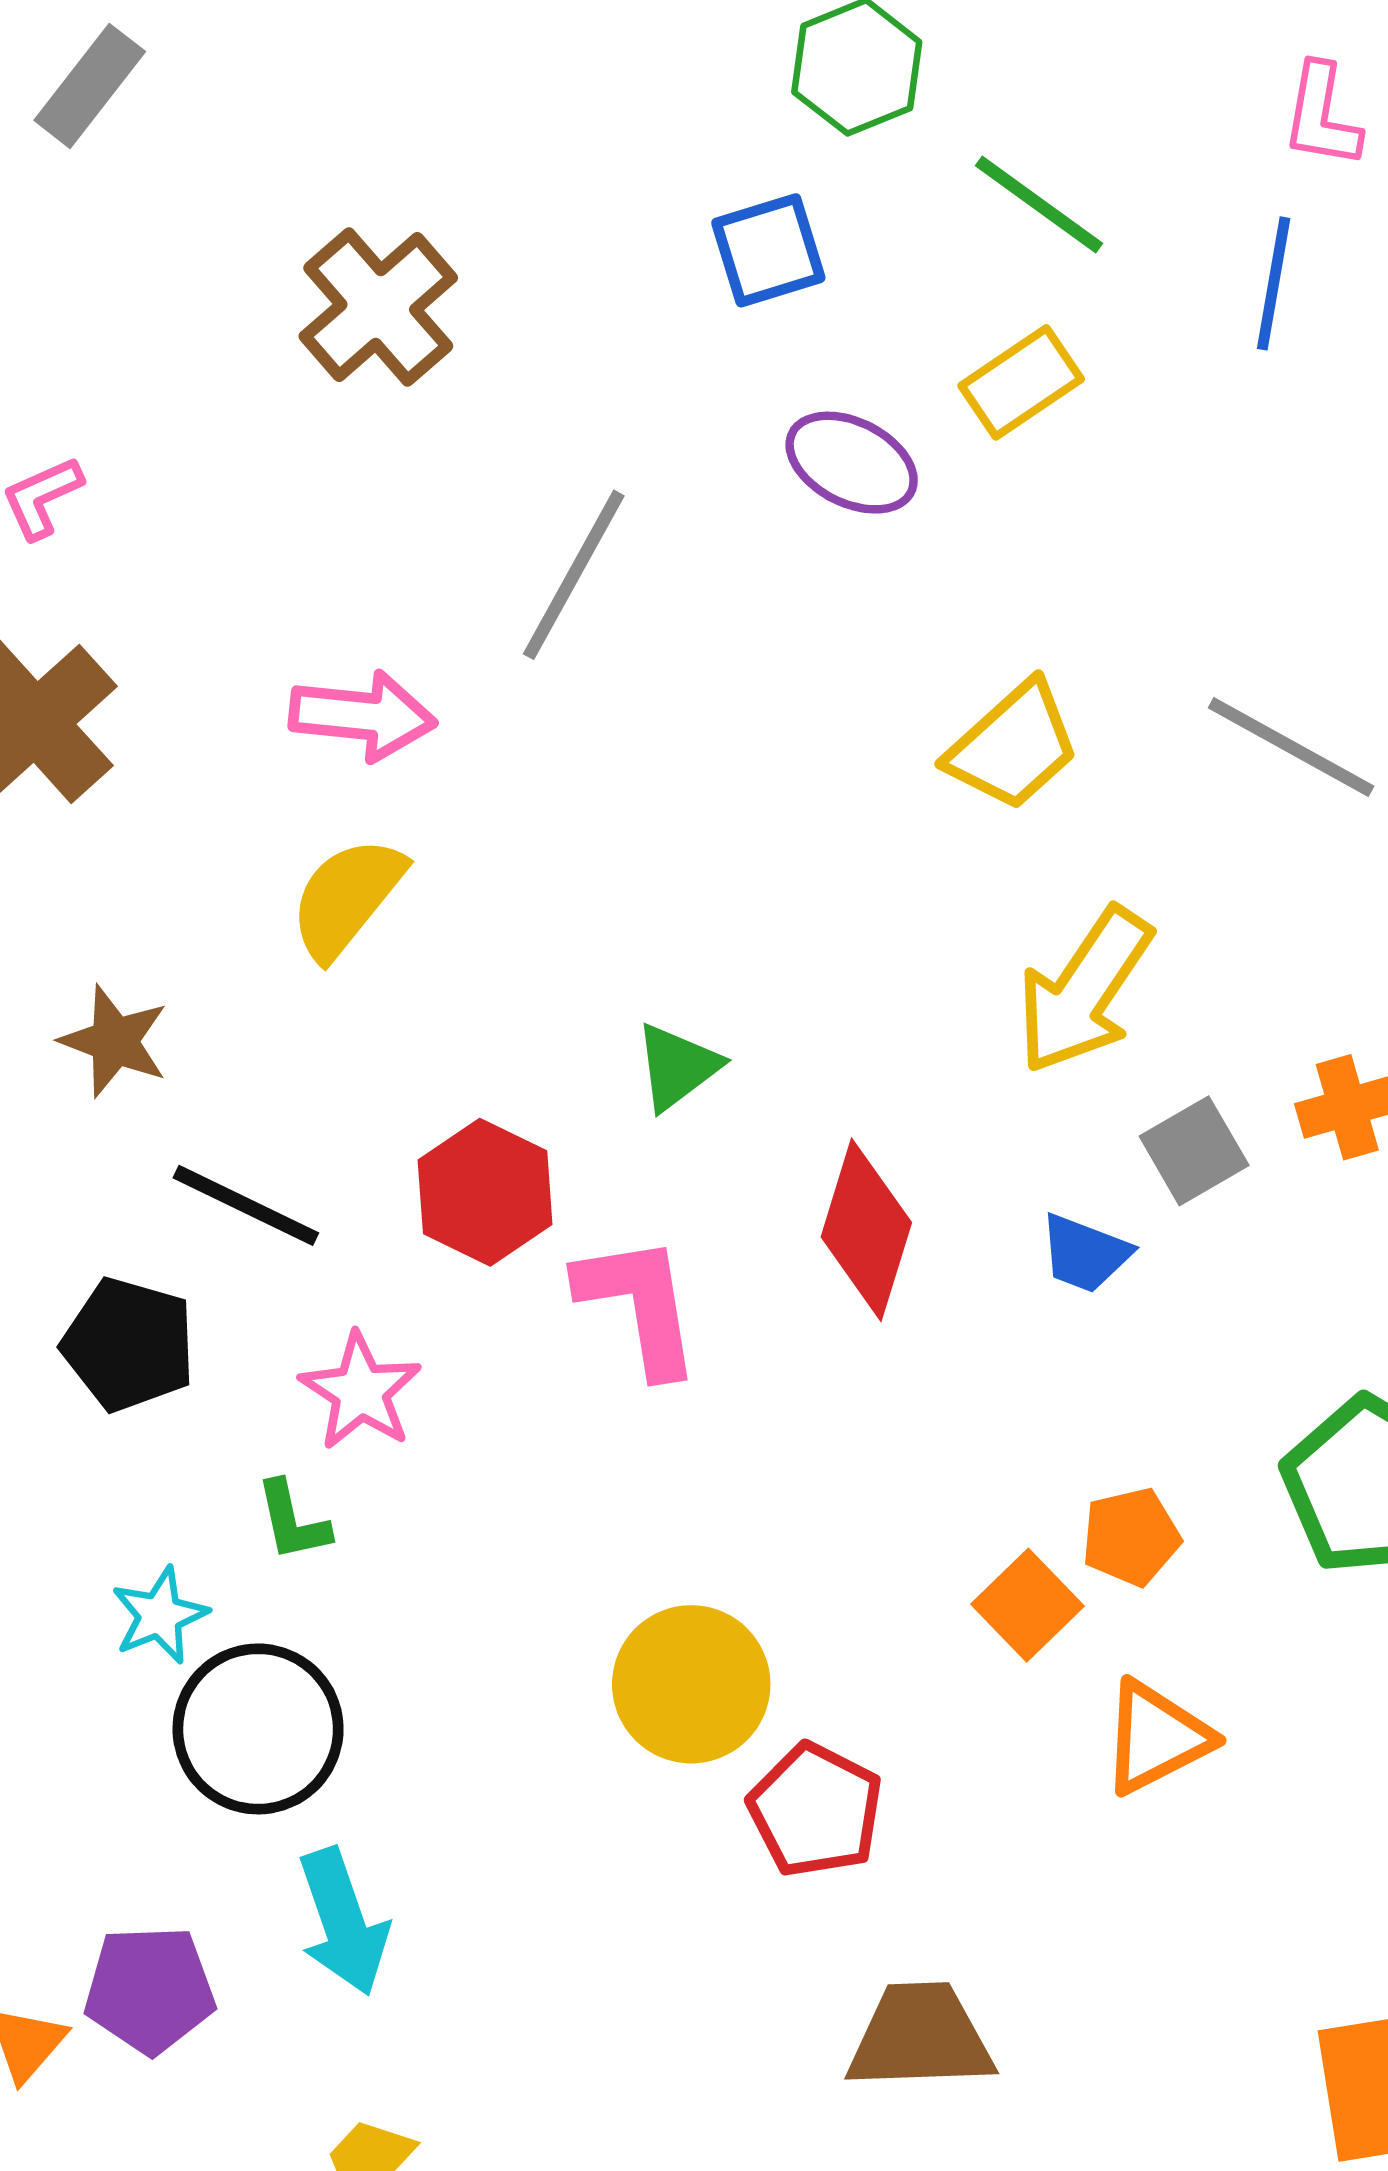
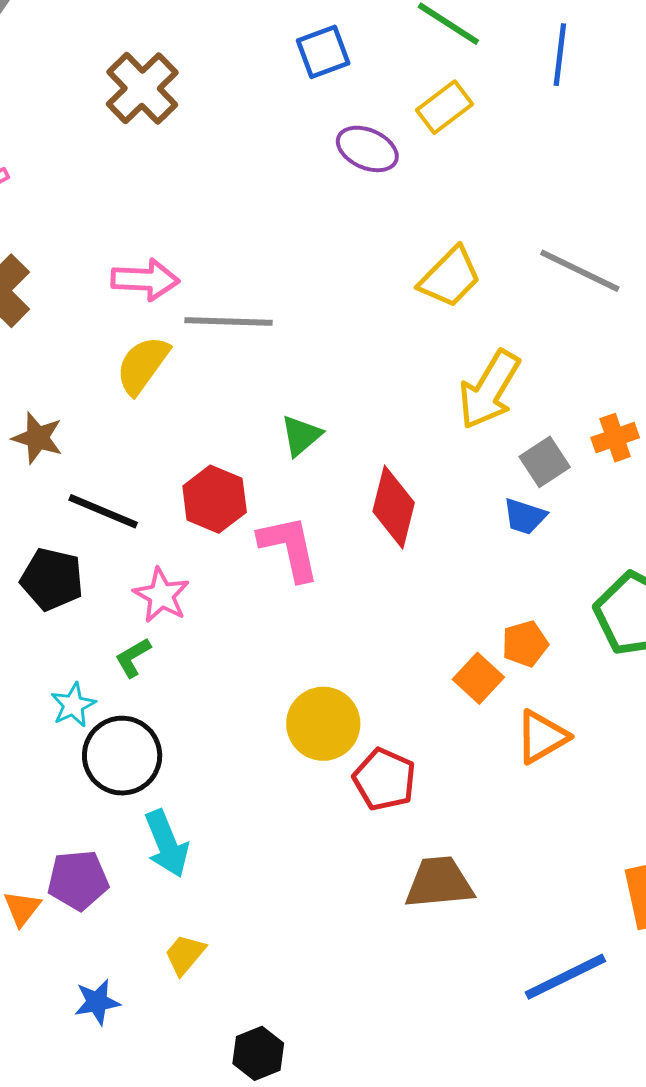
gray line: (574, 575) -> (229, 322), moved, turned 66
blue trapezoid: (1085, 1253) -> (525, 516), moved
green L-shape: (293, 1521) -> (133, 658), turned 75

